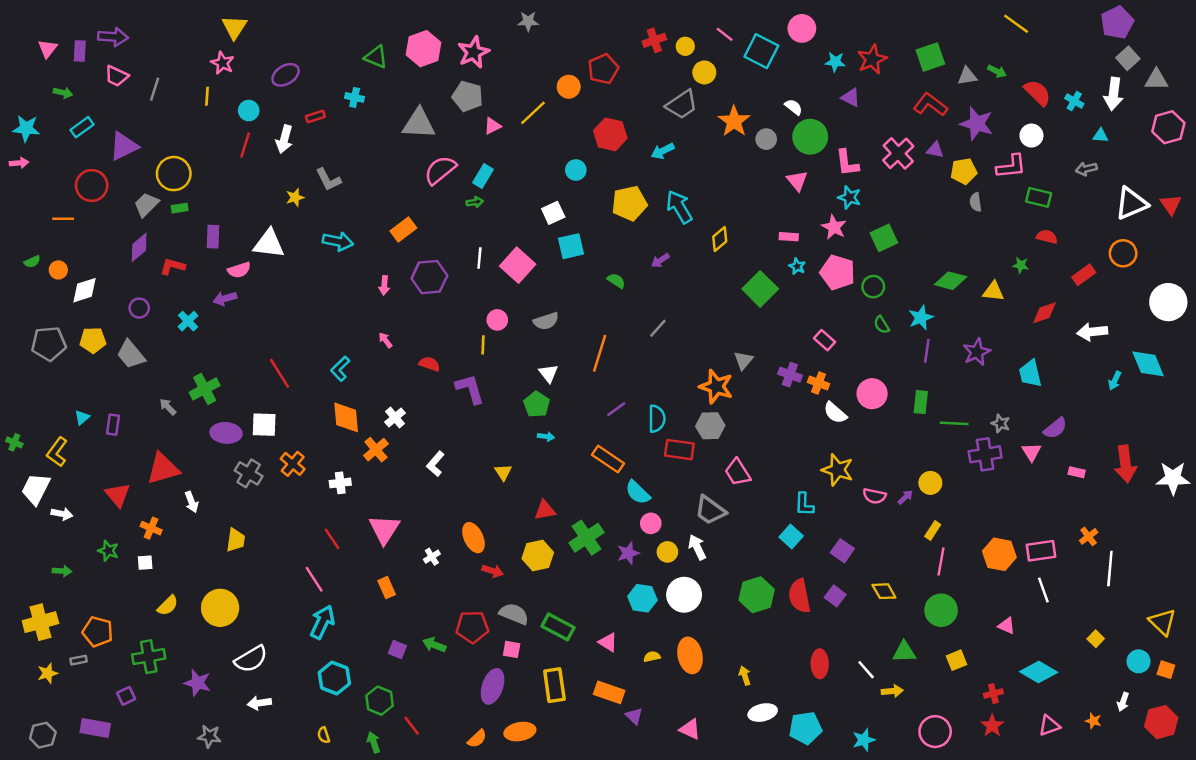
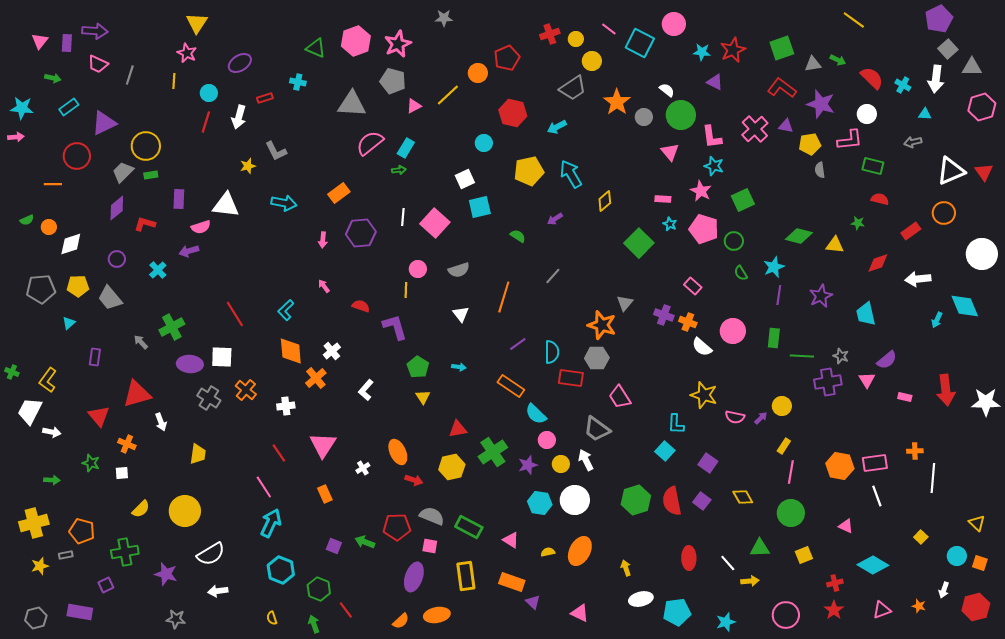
green pentagon: (537, 404) -> (418, 367), moved
cyan triangle: (82, 417) -> (69, 323), moved
orange cross: (1089, 536) -> (915, 451), turned 35
yellow triangle: (1162, 622) -> (977, 523), size x0.7
orange ellipse: (690, 655) -> (580, 551), turned 40

